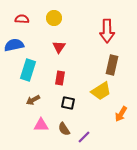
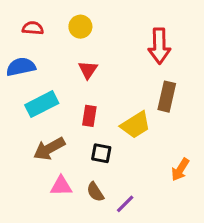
cyan rectangle: (28, 70) -> (42, 104), turned 45
yellow trapezoid: (101, 91) -> (136, 125), moved
brown arrow: (33, 100) -> (49, 149), size x1.5

